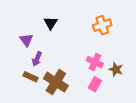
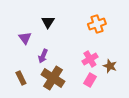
purple arrow: (37, 59) -> (43, 56), moved
pink cross: (95, 62) -> (90, 59), turned 35
brown rectangle: (31, 77) -> (21, 78), moved, turned 40

